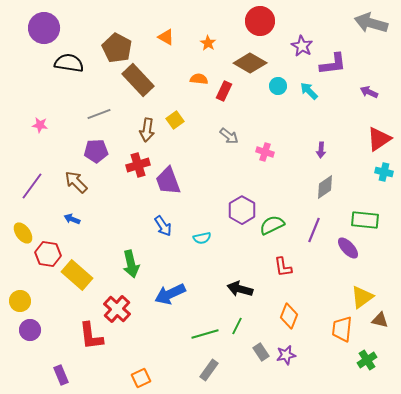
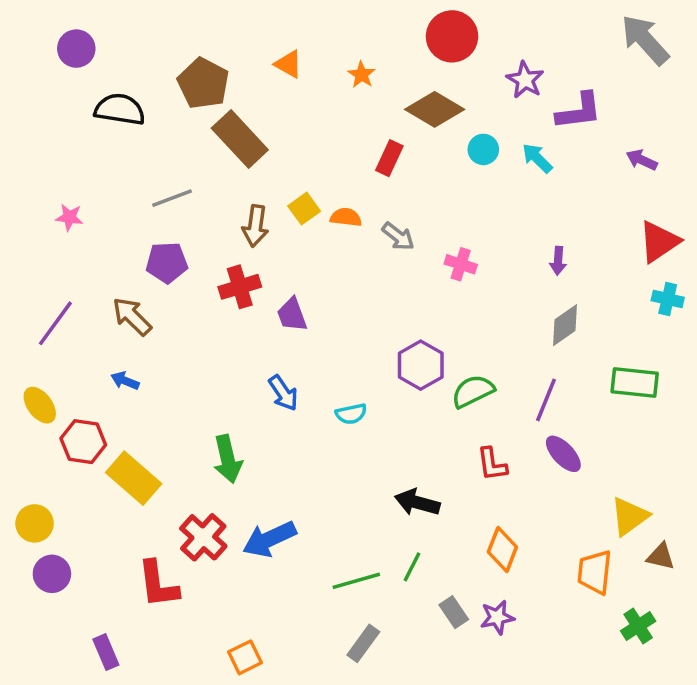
gray arrow: (371, 23) -> (645, 40), turned 32
purple circle: (44, 28) -> (76, 49), size x0.7
orange semicircle: (199, 79) -> (346, 217), moved
purple trapezoid: (168, 181) -> (292, 315), size x0.7
purple ellipse: (348, 248) -> (563, 454), moved
blue arrow: (170, 294) -> (269, 539), moved

